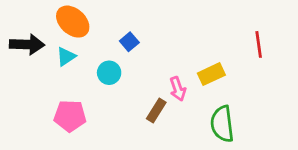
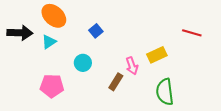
red line: (259, 44) -> (192, 33), turned -66
cyan circle: (109, 73) -> (83, 63), moved

